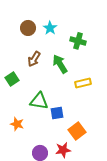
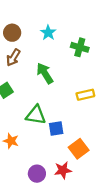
brown circle: (28, 28) -> (12, 33), moved
brown arrow: (34, 59) -> (13, 57), moved
green arrow: (60, 64) -> (45, 73), moved

